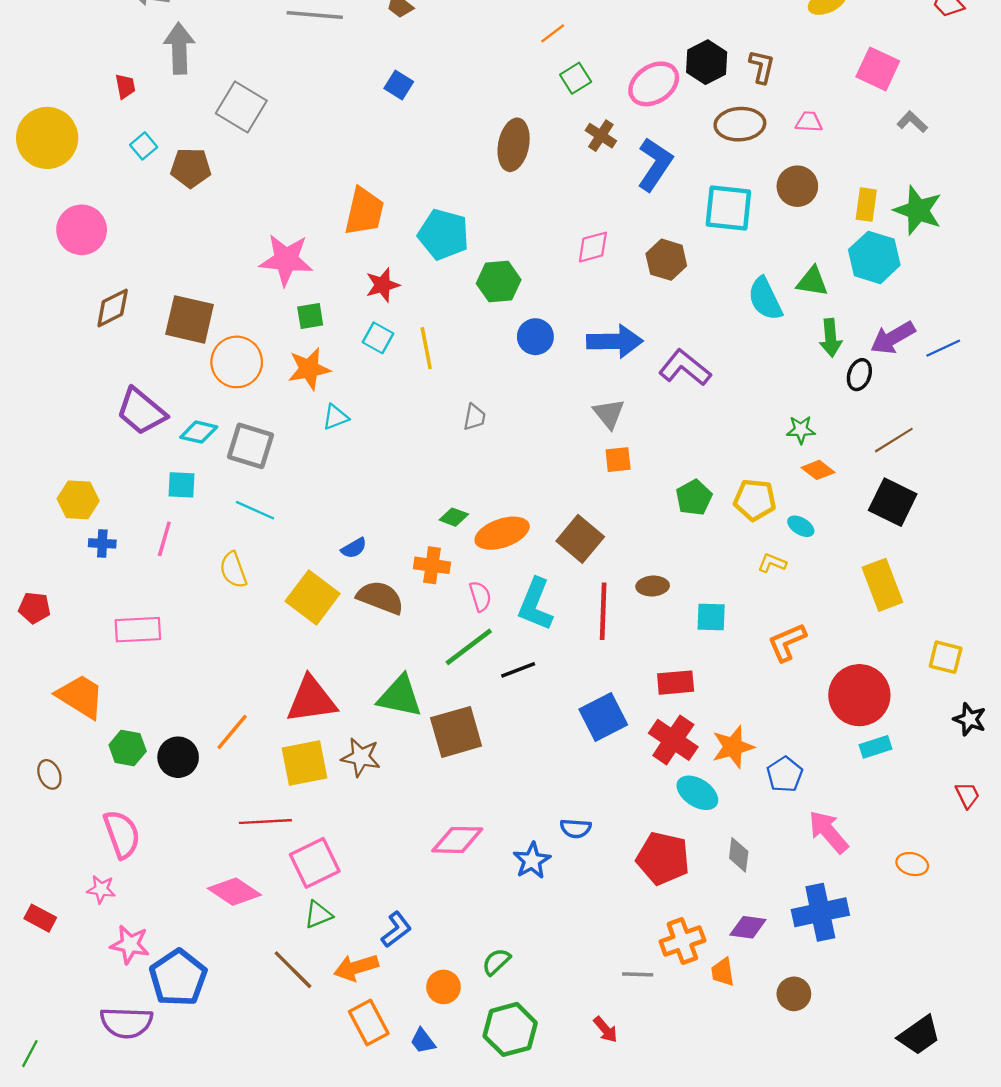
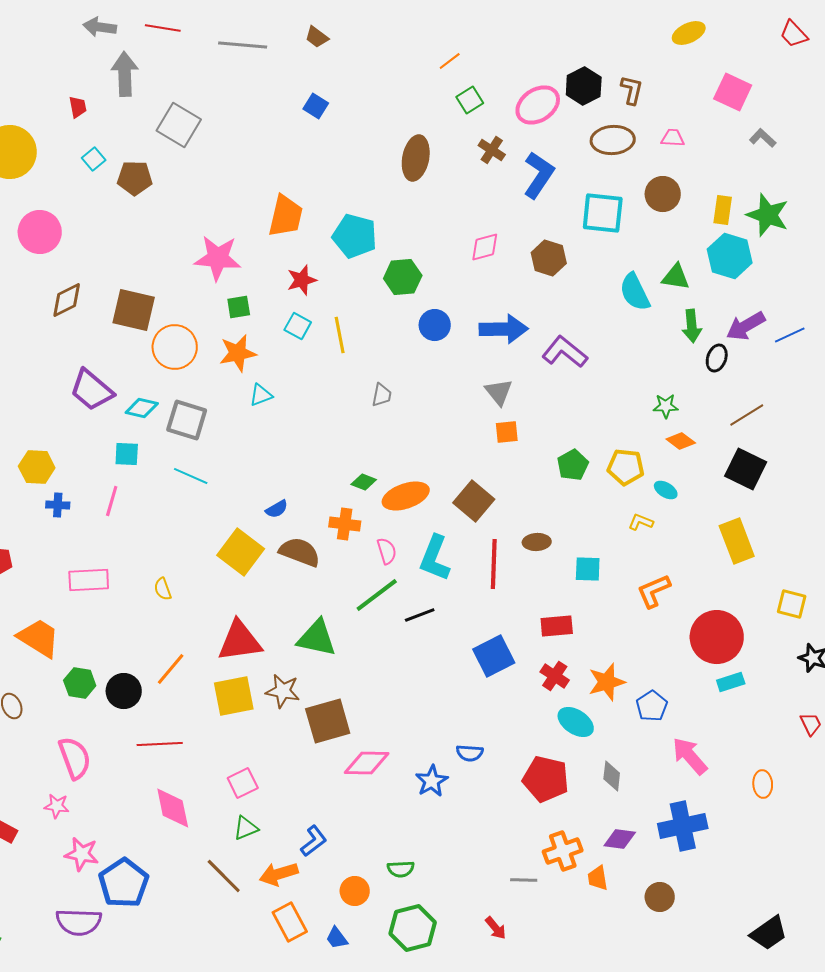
yellow semicircle: (233, 570) -> (163, 589), moved, size x0.7
brown square: (456, 732) -> (328, 721), moved
red cross: (673, 740) -> (555, 676), size x0.7
red line: (265, 822) -> (160, 744), moved
pink square: (315, 863) -> (243, 783), size x0.7
orange ellipse: (912, 864) -> (763, 784), turned 72
pink diamond: (234, 892) -> (173, 808), turned 45
green semicircle: (496, 962) -> (401, 869), turned -140

